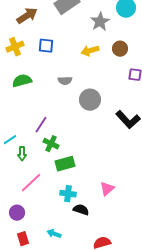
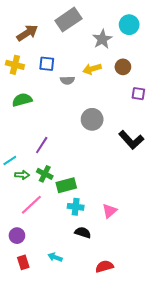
yellow cross: (15, 47) -> (15, 65), turned 36
gray semicircle: (65, 81) -> (67, 80), moved
green cross: (51, 144) -> (45, 174), moved
green arrow: (22, 154) -> (22, 175), turned -88
cyan cross: (68, 194) -> (76, 207), moved

